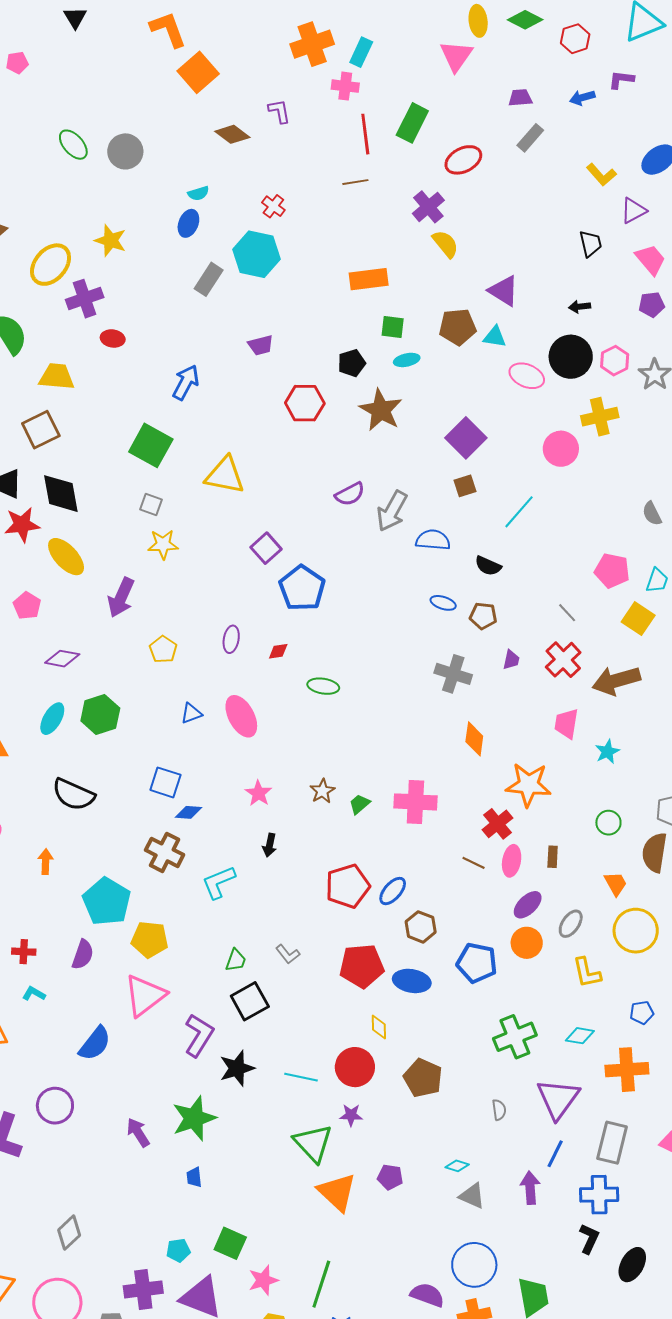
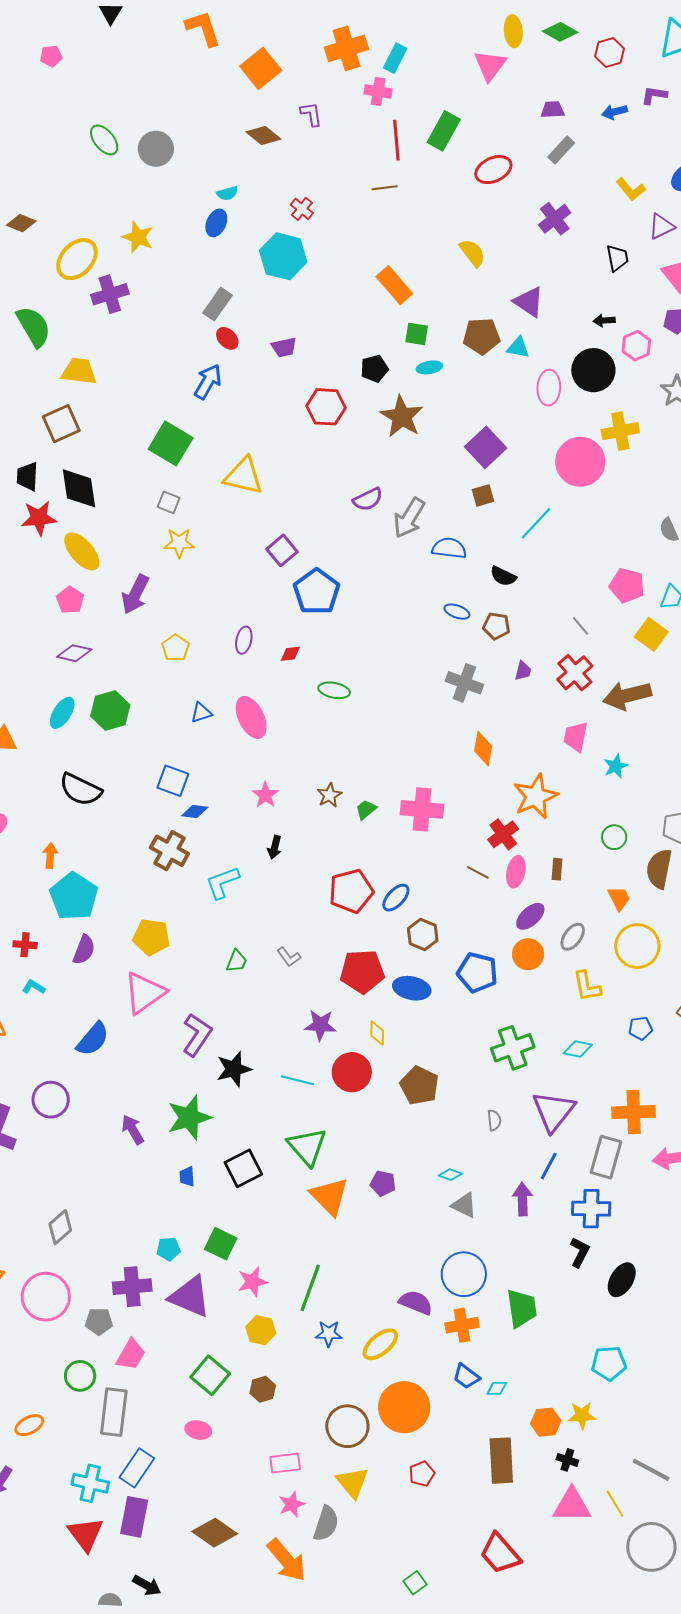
orange square: (198, 72) -> (261, 68), moved
purple cross: (428, 207) -> (555, 219), moved
gray rectangle: (209, 279) -> (218, 304), moved
orange rectangle: (369, 279) -> (394, 285), turned 54
red ellipse: (113, 338) -> (227, 338), moved, turned 35
pink hexagon: (615, 361) -> (636, 346), moved
pink ellipse: (527, 376) -> (549, 388), turned 68
pink circle: (561, 449) -> (580, 462), size x1.4
pink pentagon: (27, 606) -> (70, 600), moved
orange star: (528, 785) -> (536, 796), turned -30
cyan pentagon: (107, 902) -> (74, 896), moved
black square: (250, 1001) -> (243, 1168), moved
orange cross: (627, 1070) -> (634, 1112), moved
purple star: (351, 1115) -> (320, 1025), moved, size x1.4

